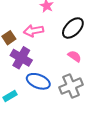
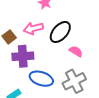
black ellipse: (73, 28) -> (60, 32), moved
purple cross: (21, 58) -> (23, 56), turned -30

